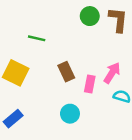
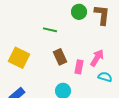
green line: (37, 38) -> (50, 30), moved

